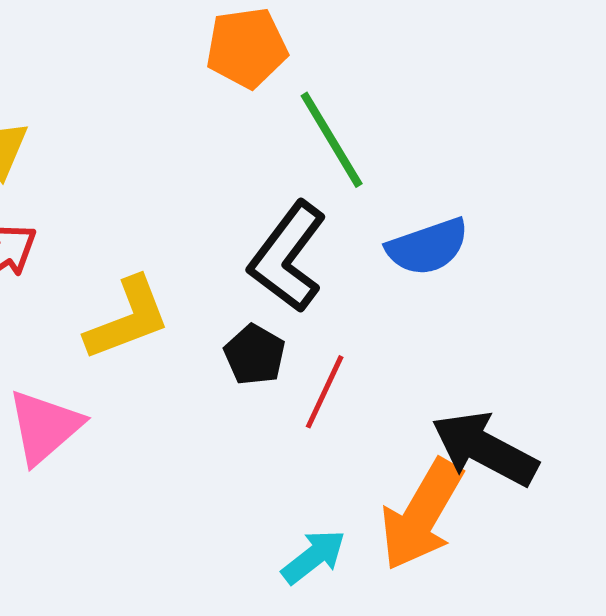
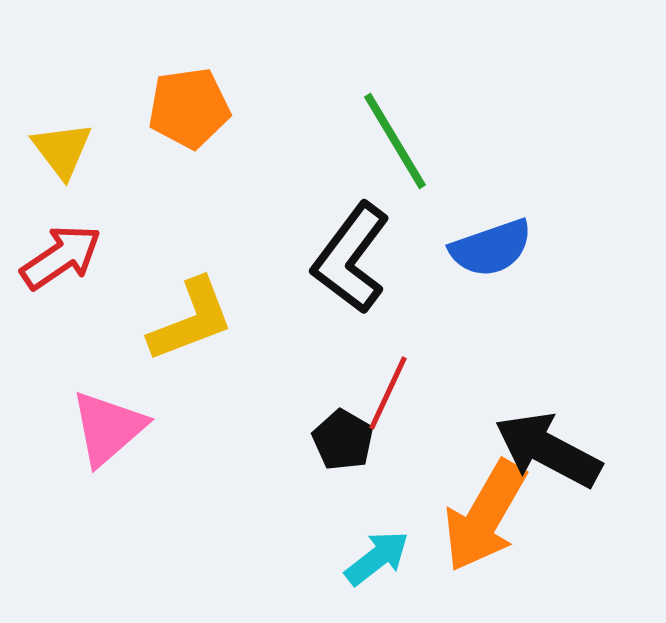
orange pentagon: (247, 48) -> (189, 108), moved
black pentagon: (255, 355) -> (343, 440), moved

